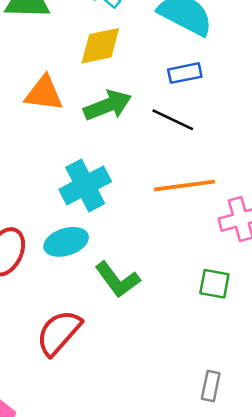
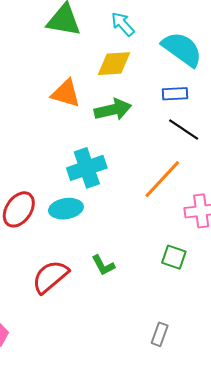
black line: (173, 120) -> (184, 129), moved
orange line: (184, 186) -> (162, 179), turned -48
green L-shape: (117, 280) -> (103, 265), moved, size x0.7

